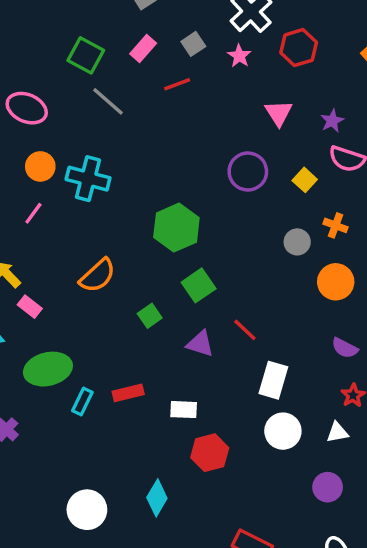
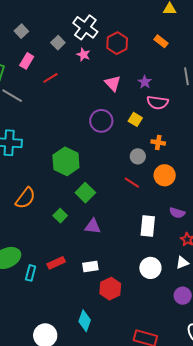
gray square: (193, 44) -> (58, 43), moved
red line: (245, 330) -> (132, 183), moved
white rectangle: (273, 380) -> (148, 226), moved

